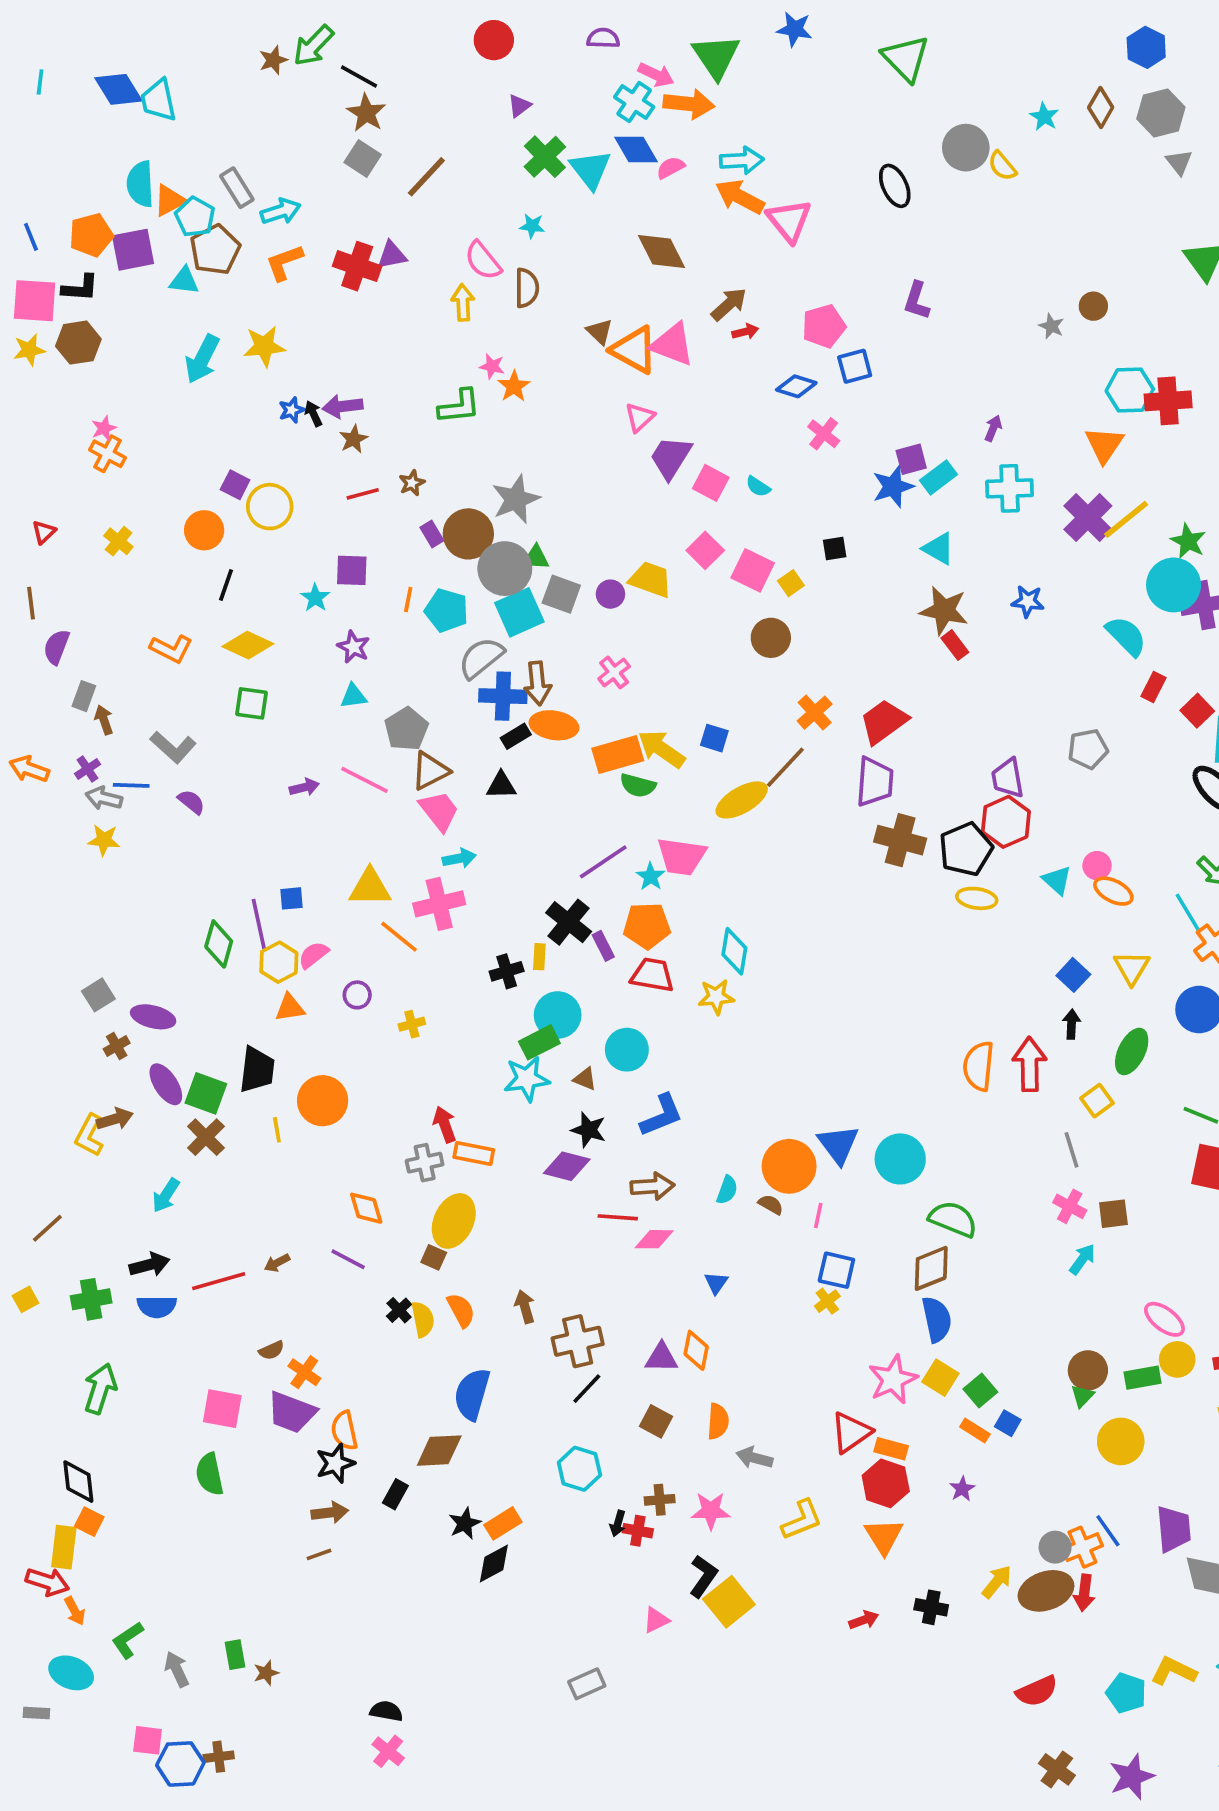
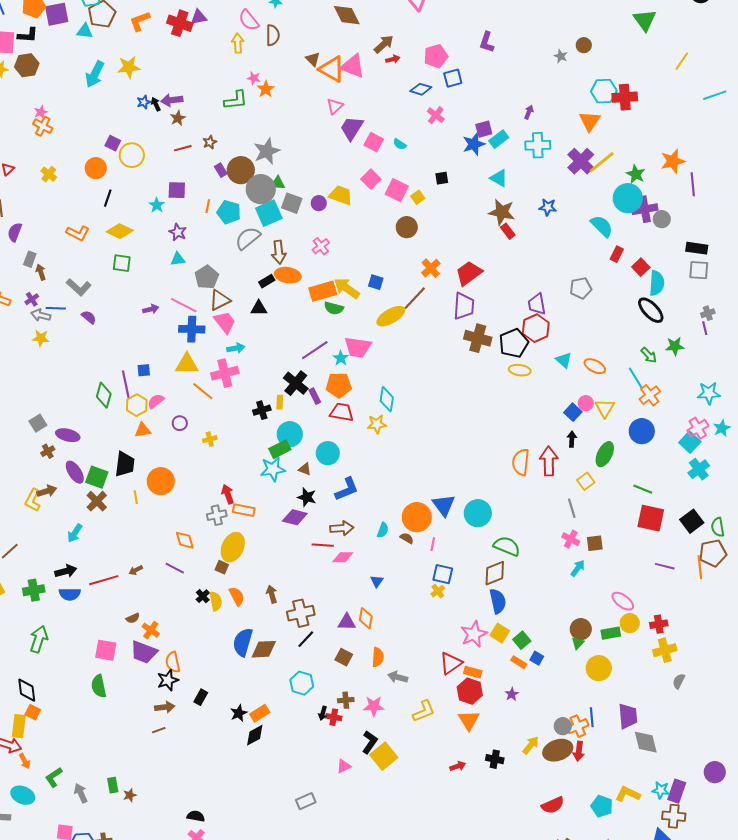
blue cross: (503, 696) -> (192, 329), moved
pink circle: (1097, 866) -> (586, 403), moved
brown diamond: (439, 1451) -> (264, 649), moved
blue line: (1108, 1531) -> (592, 717), turned 30

